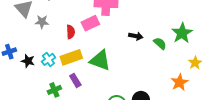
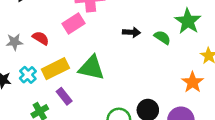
gray star: (42, 22) -> (14, 42), moved
red semicircle: (71, 32) -> (41, 38), moved, turned -48

